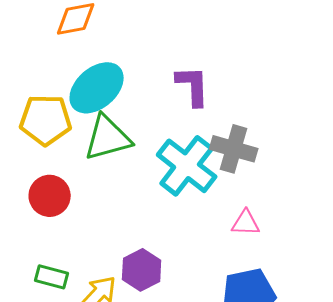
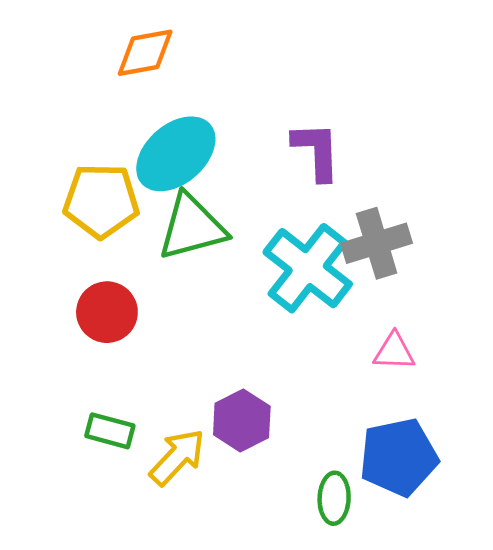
gray cross: (234, 149) -> (377, 243), turned -33

